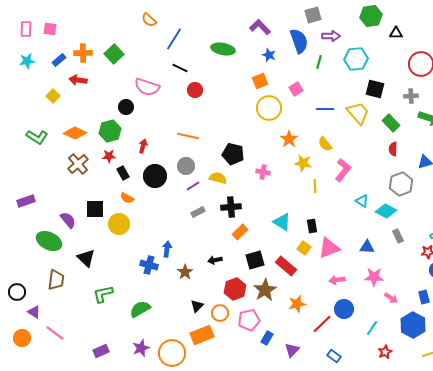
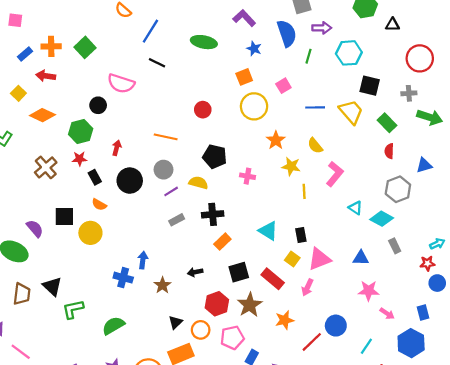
red circle: (195, 90) -> (203, 110), moved
orange diamond: (75, 133) -> (42, 115), moved
black triangle: (86, 258) -> (52, 286), moved
pink arrow: (337, 280) -> (307, 287), moved, turned -56

